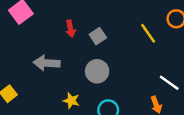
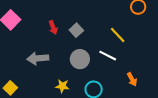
yellow line: (148, 33) -> (118, 35), moved
white line: (169, 83) -> (108, 56), moved

